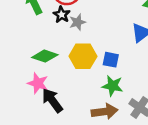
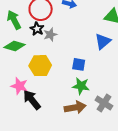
green diamond: (45, 56) -> (15, 46), moved
yellow hexagon: (83, 56) -> (40, 66), moved

